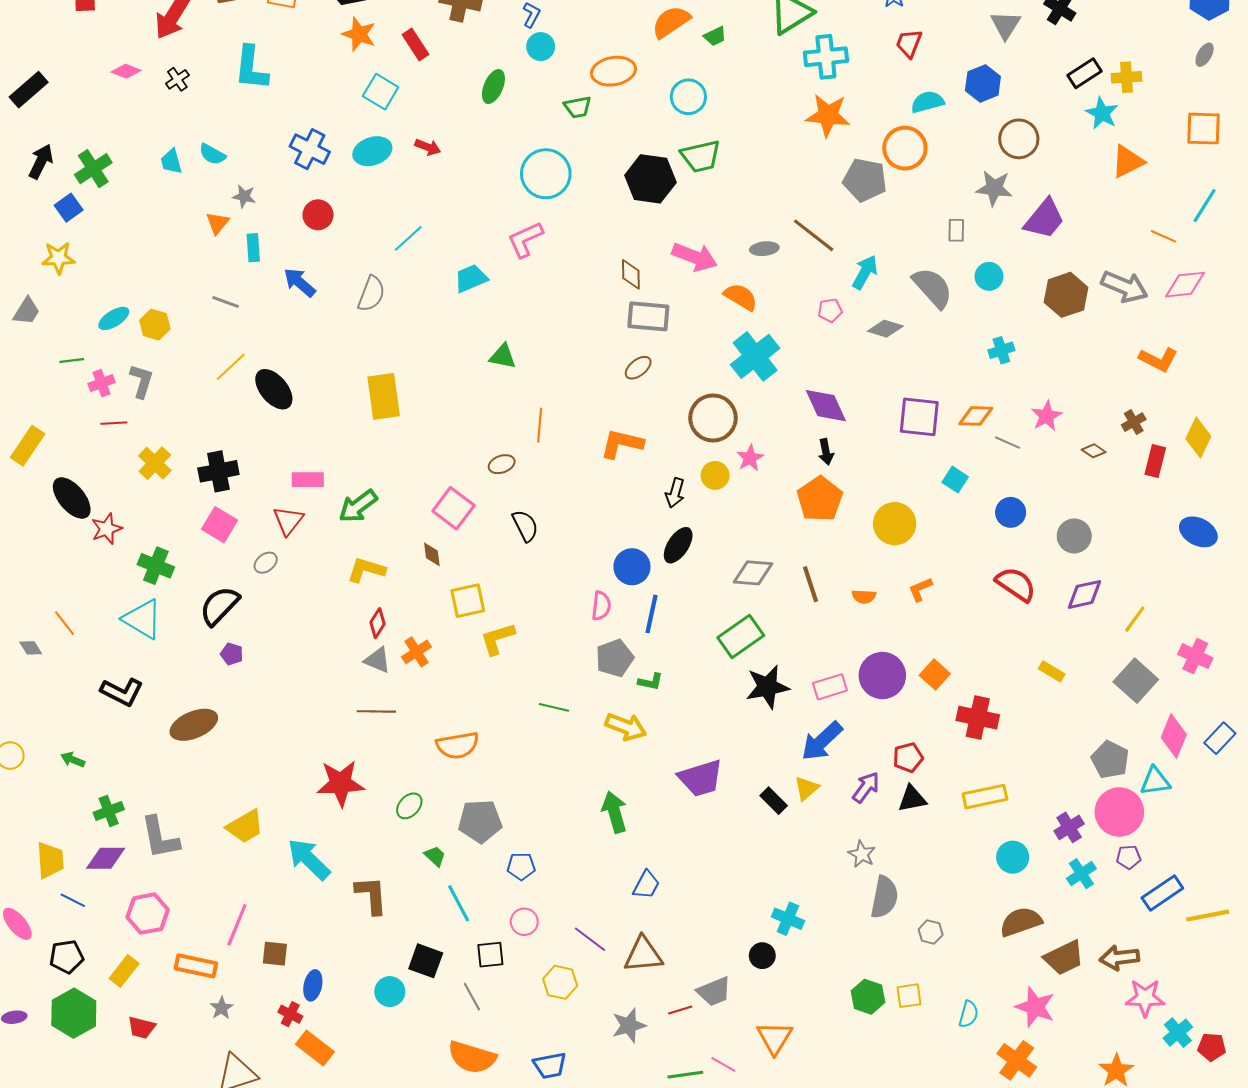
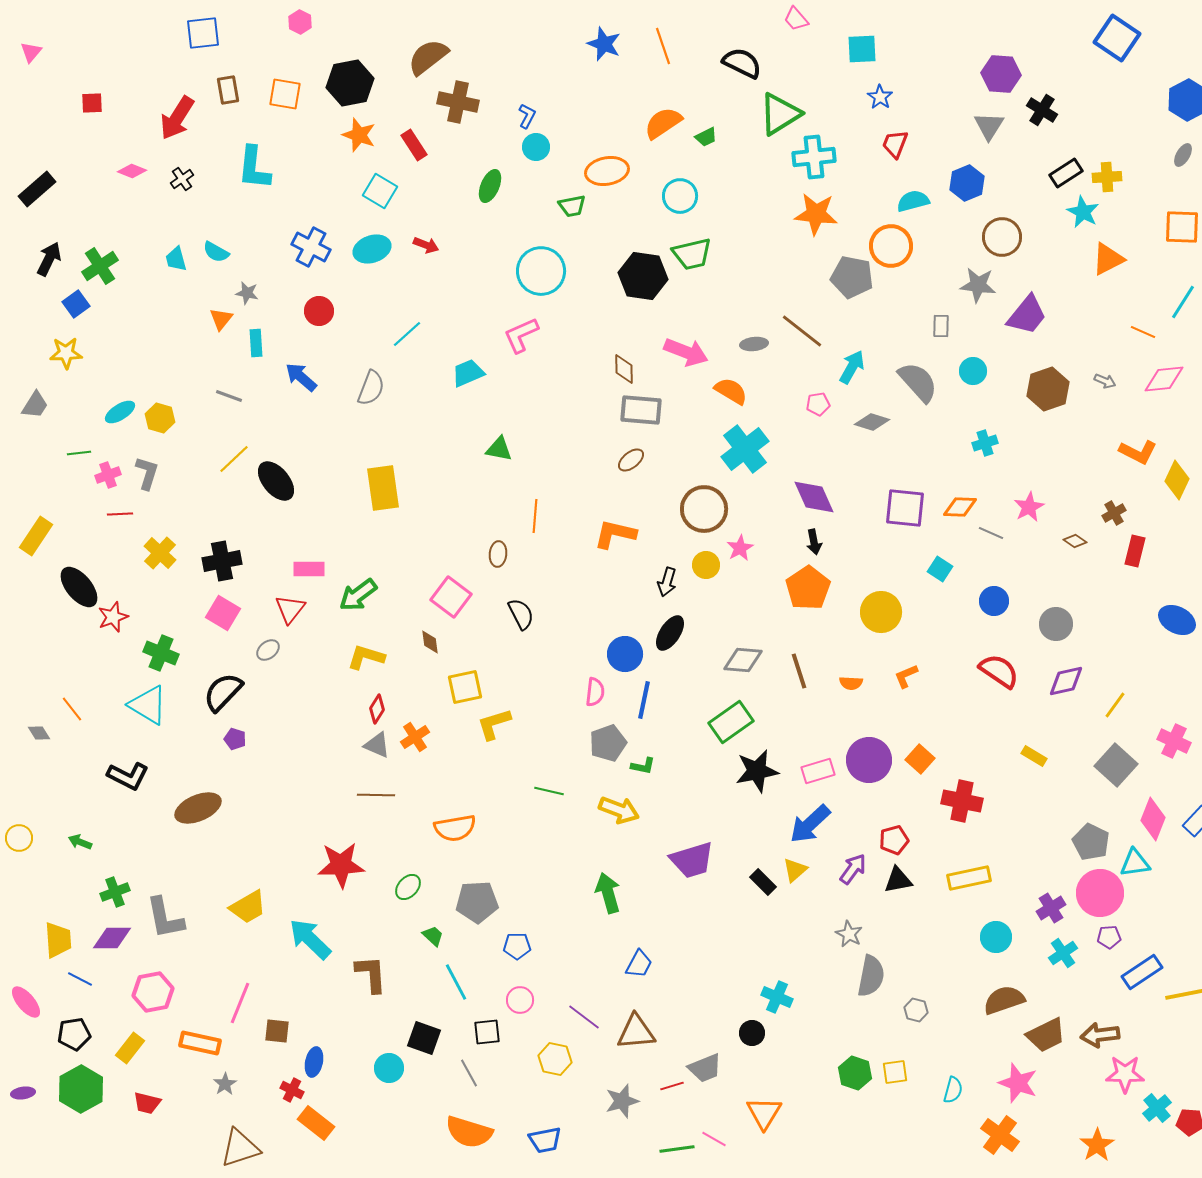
gray arrow: (1124, 287) -> (1105, 381), size x0.5
yellow diamond: (1198, 437) -> (1177, 480), moved
brown ellipse: (502, 464) -> (498, 554), turned -65

